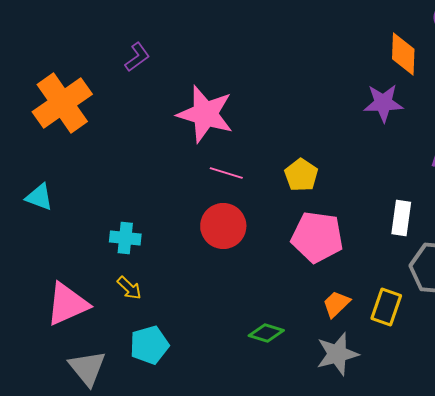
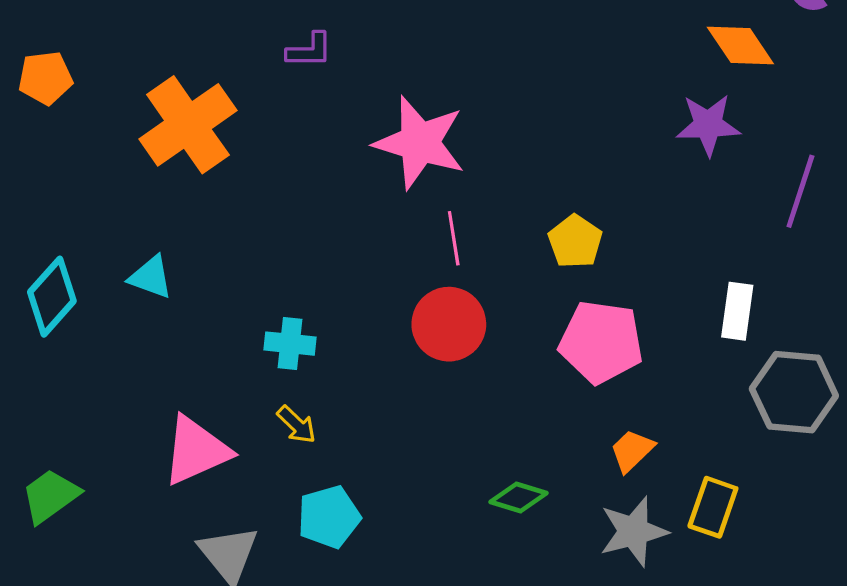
orange diamond: (403, 54) -> (740, 45), turned -36
purple L-shape: (137, 57) -> (309, 50), turned 36
pink line: (226, 173) -> (454, 238), turned 64
yellow rectangle: (386, 307) -> (713, 507), moved

